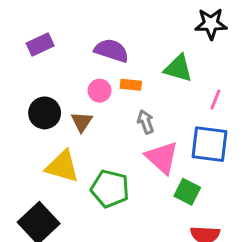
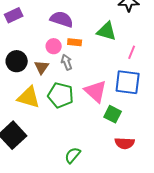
gray arrow: (146, 122) -> (67, 62), moved
green pentagon: (110, 189) -> (61, 95), moved

